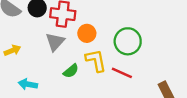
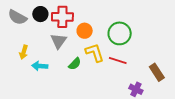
yellow arrow: (12, 50) -> (24, 52), turned 136
cyan arrow: (28, 84) -> (40, 66), moved

